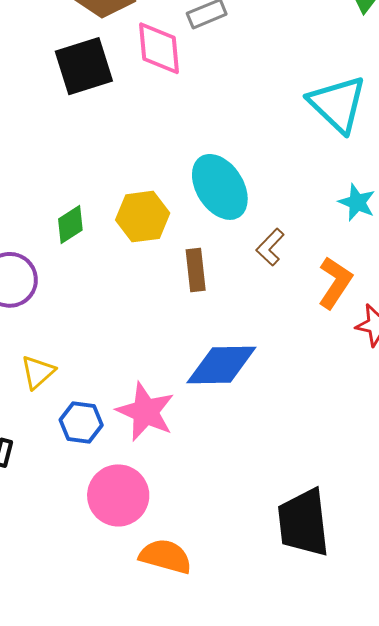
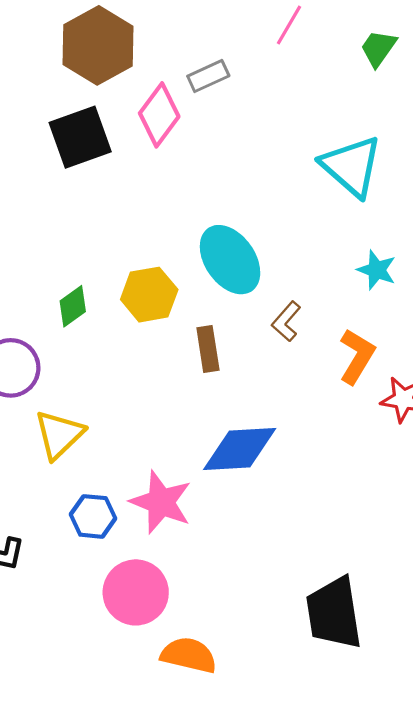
pink diamond: (159, 48) -> (159, 115), turned 44
yellow triangle: (38, 372) -> (59, 435), moved, size x1.4

